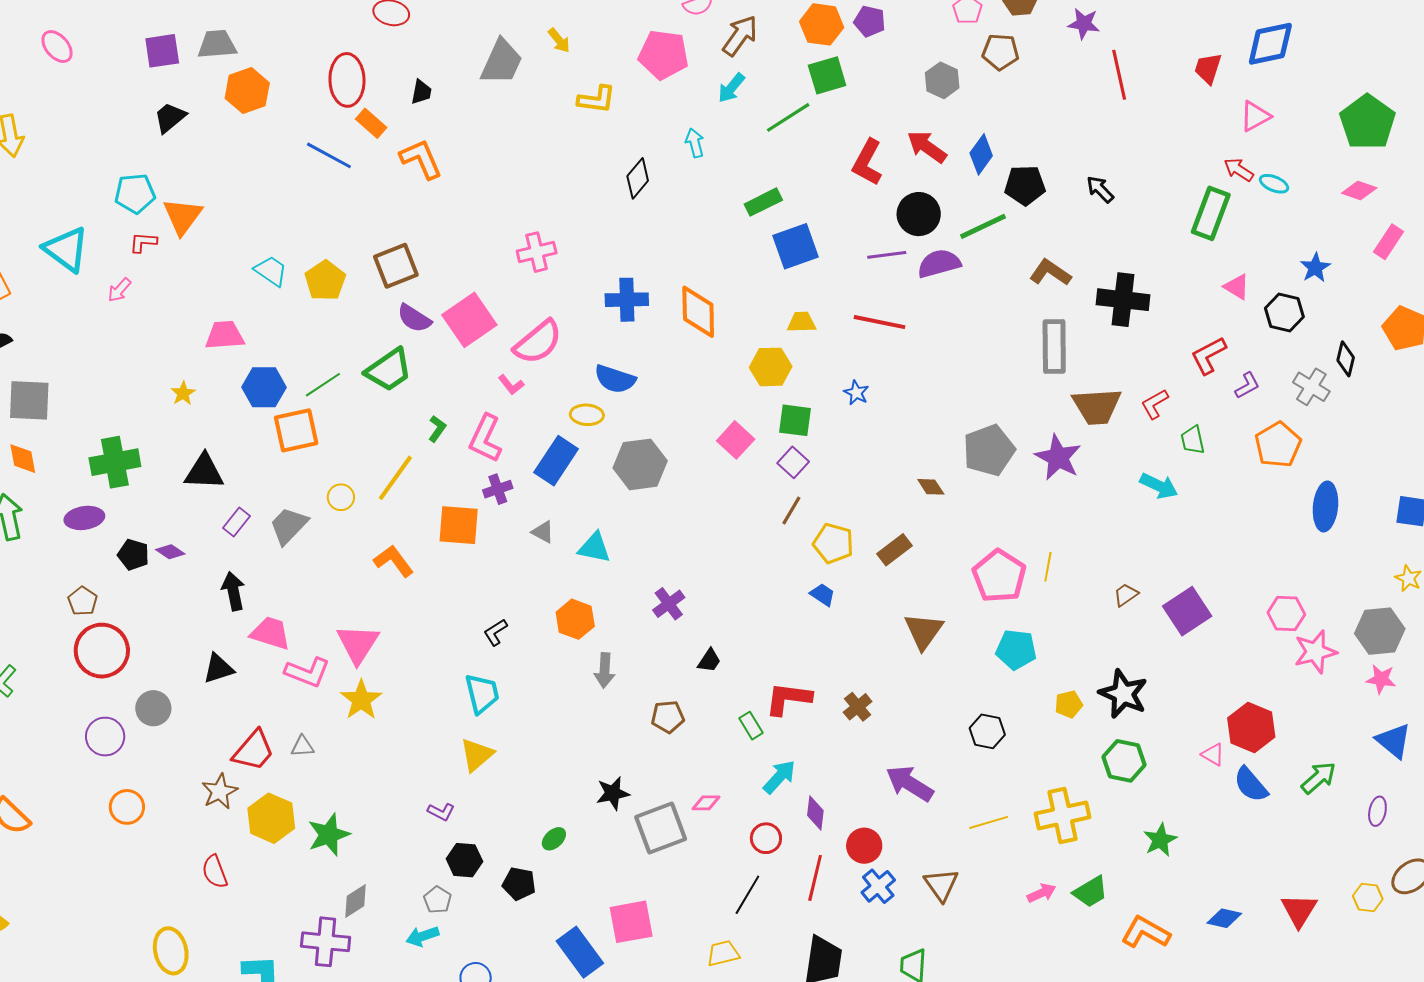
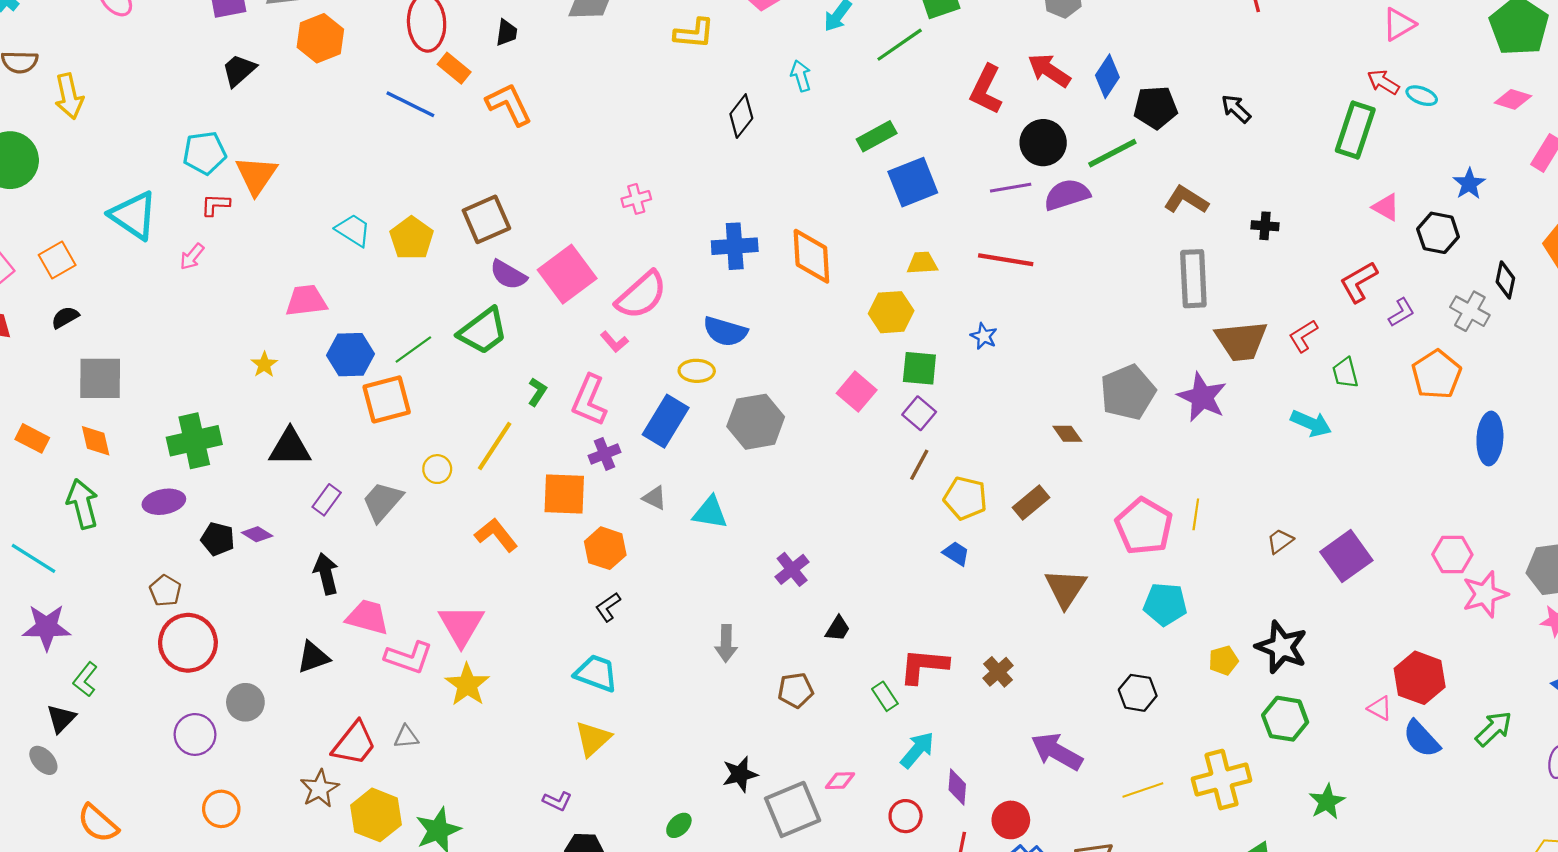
pink cross: (537, 252) -> (636, 199), size x0.7
black cross: (1123, 300) -> (1265, 226), size x0.5
orange hexagon: (575, 619) -> (605, 548), moved
cyan trapezoid: (482, 694) -> (596, 673), turned -54

